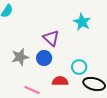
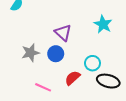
cyan star: (82, 22) -> (103, 24), moved
red semicircle: (60, 81) -> (73, 78), turned -42

